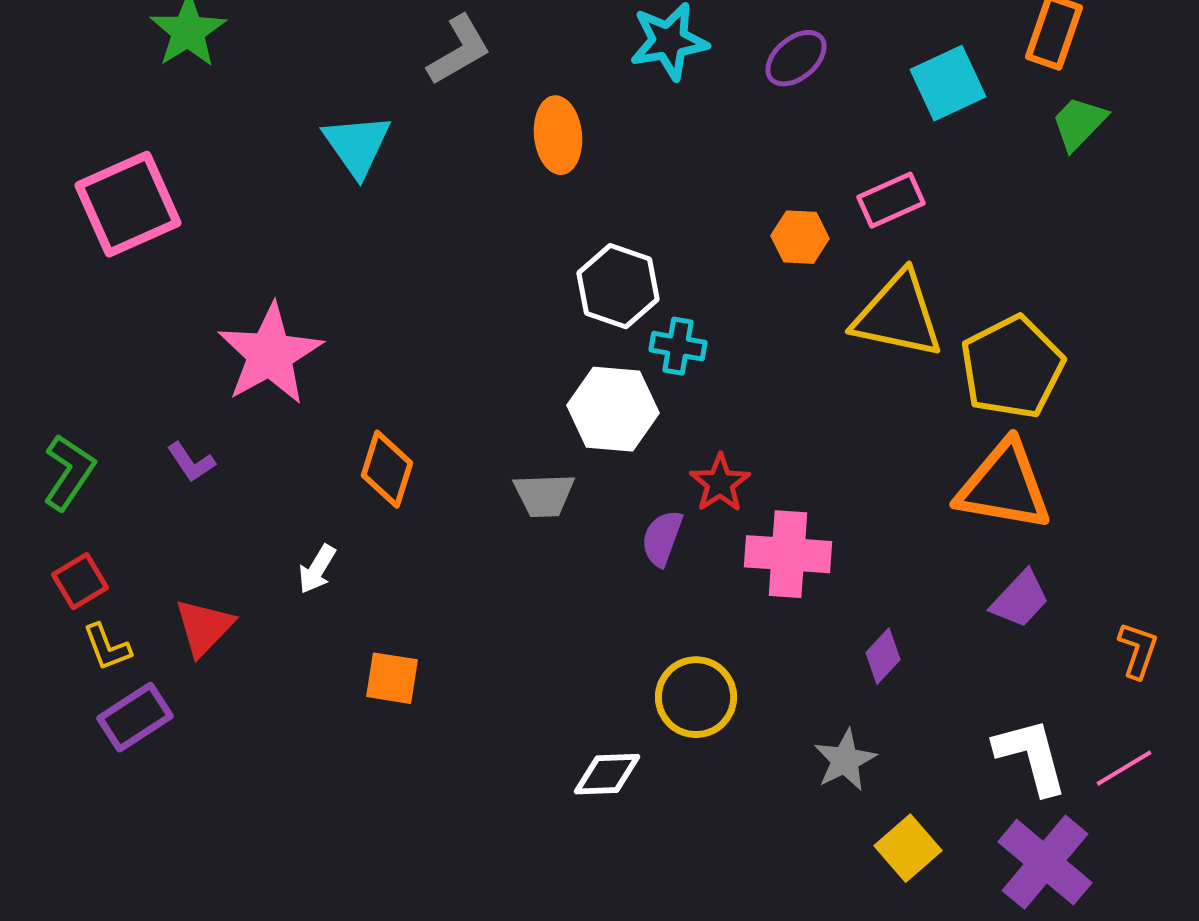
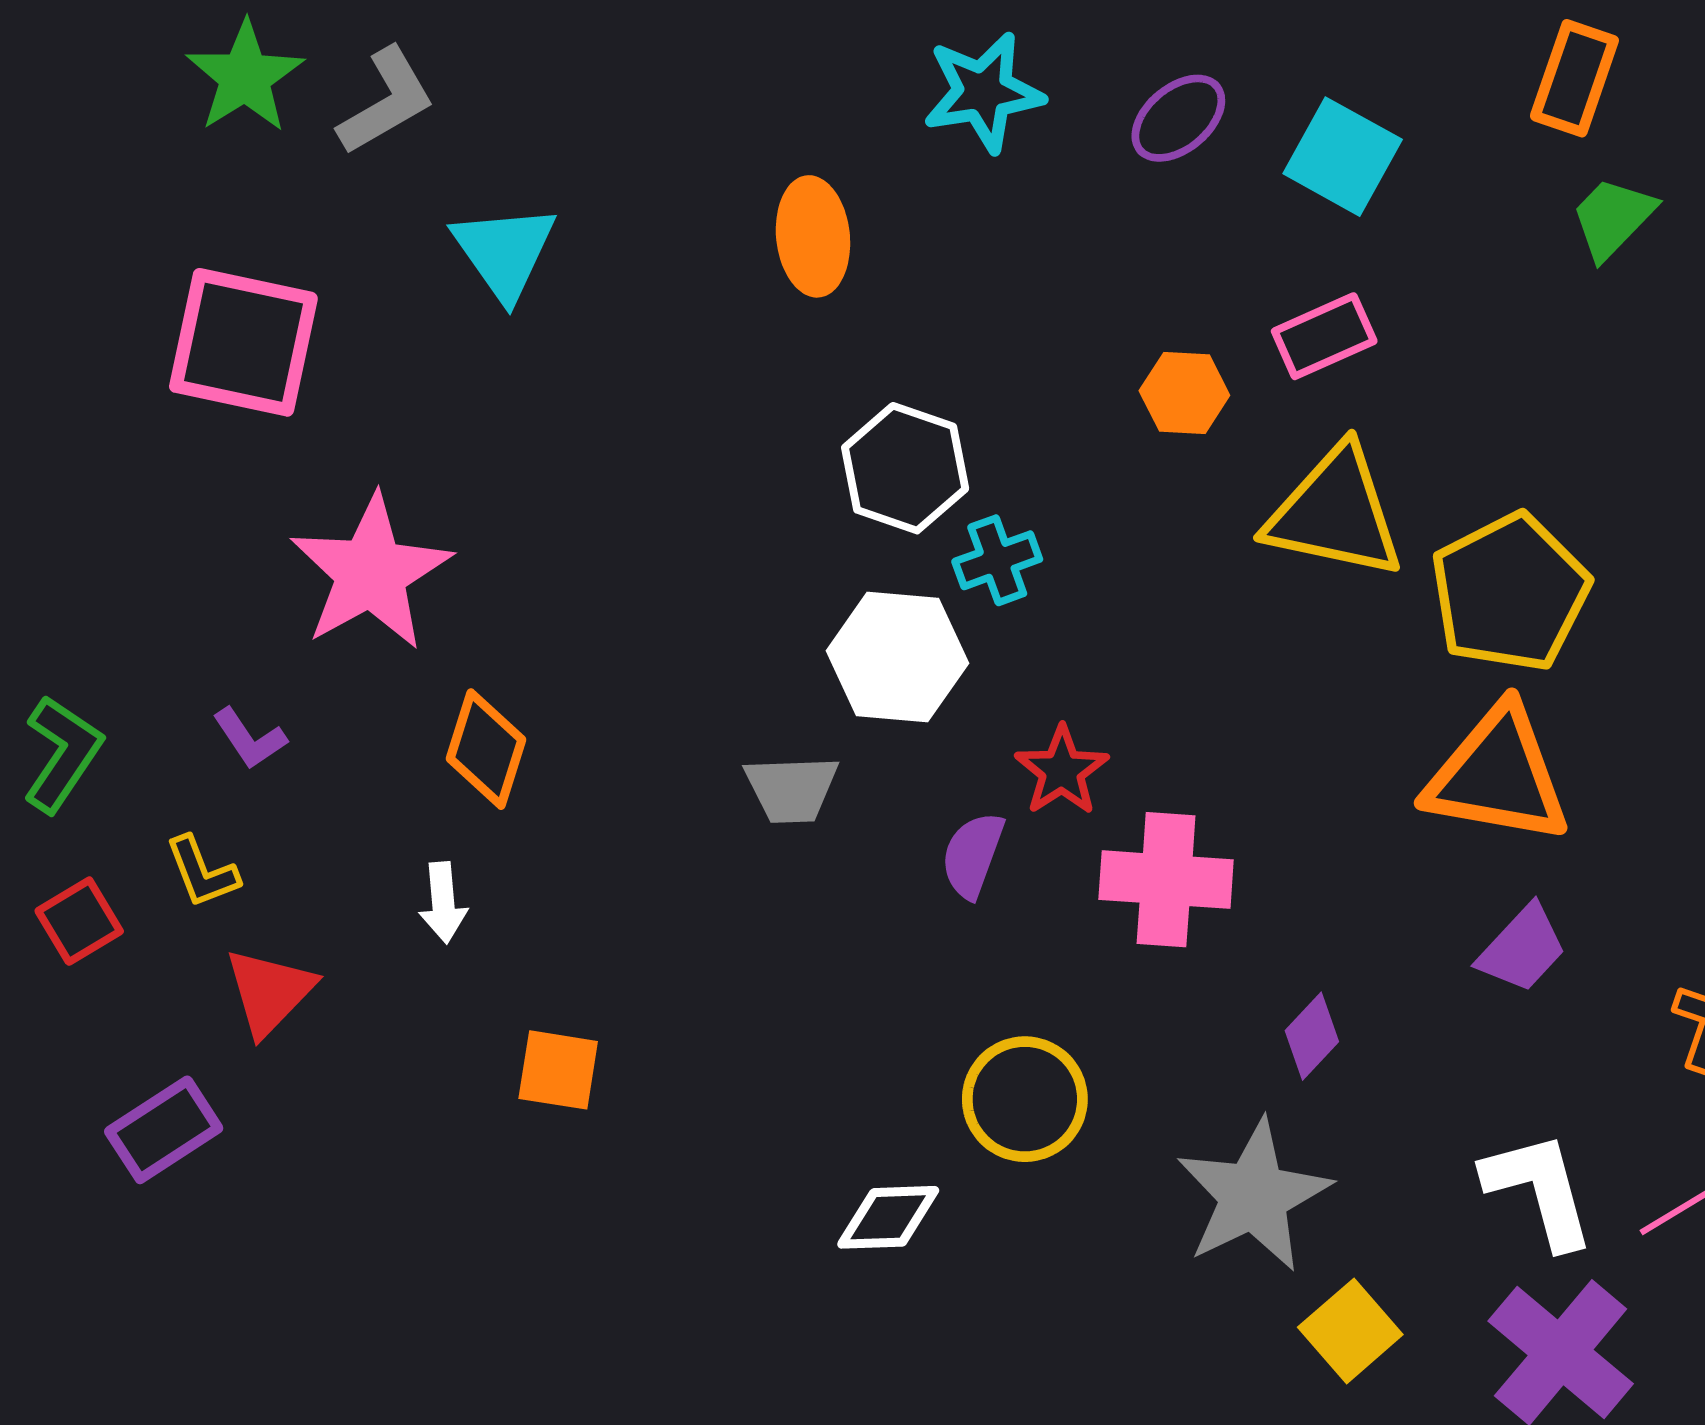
gray L-shape: (459, 50) -> (386, 101), moved
cyan square: (948, 83) -> (1343, 157), moved, turned -36
pink square: (128, 204) -> (243, 342), moved, turned 36
cyan cross: (678, 346) -> (997, 560), turned -30
orange diamond: (387, 469) -> (486, 749), moved
white arrow: (317, 569) -> (443, 903), turned -36
yellow L-shape: (107, 647) -> (202, 872), moved
gray star: (845, 760) -> (1254, 1196), size x1.6

